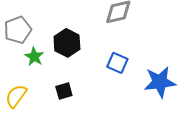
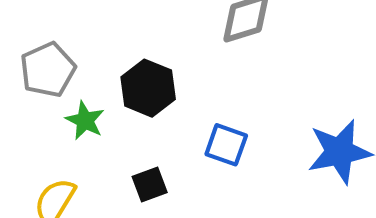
blue square: (117, 63) -> (226, 145), moved

